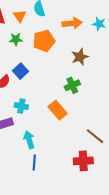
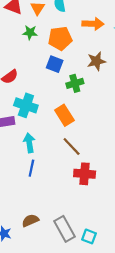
blue square: (20, 71) -> (55, 64), moved, turned -35
green cross: (72, 85) -> (75, 83), moved
cyan cross: (21, 106) -> (26, 105), size x1.5
brown line: (95, 136) -> (72, 146), moved

